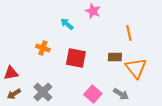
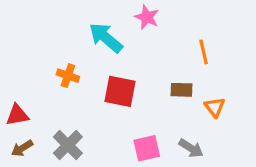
cyan arrow: (67, 24) -> (106, 38), size x1.6
orange triangle: (136, 68) -> (215, 107), size x0.6
pink square: (93, 94) -> (147, 148), turned 36

